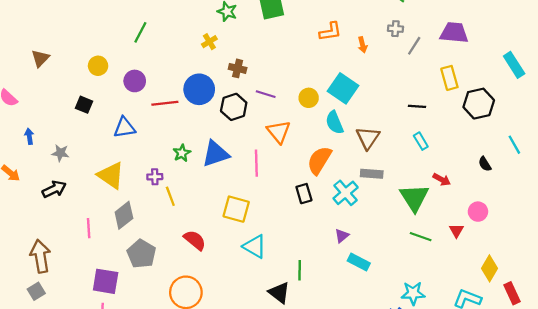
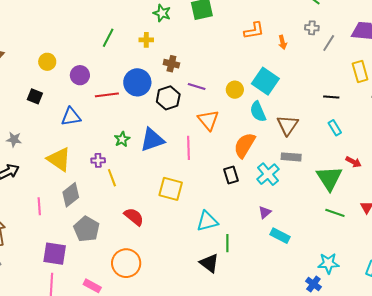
green line: (140, 32) -> (108, 38), moved
yellow cross: (209, 42) -> (146, 40), turned 32
cyan triangle: (255, 246) -> (207, 221), moved, turned -45

